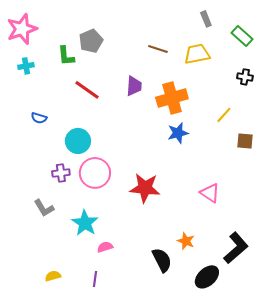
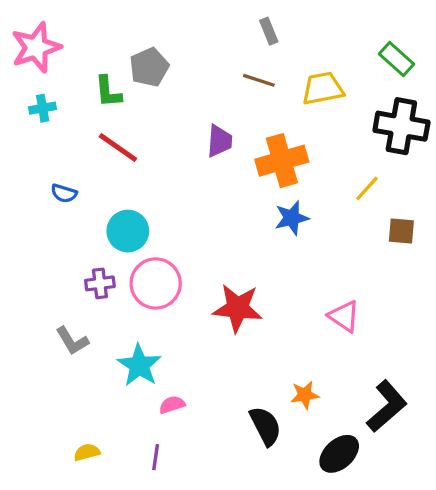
gray rectangle: (206, 19) -> (269, 31), moved
black cross: (245, 77) -> (401, 126), size x2.0
red line: (87, 90) -> (118, 147), moved
orange star: (186, 241) -> (305, 395), turned -30

